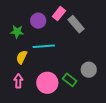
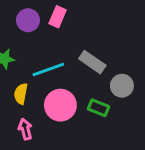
purple circle: (38, 21) -> (28, 20), moved
gray rectangle: (76, 24) -> (92, 62), moved
pink circle: (47, 83) -> (60, 105), moved

